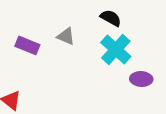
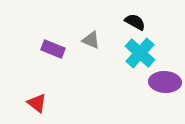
purple ellipse: (141, 79) -> (165, 82), size x1.4

